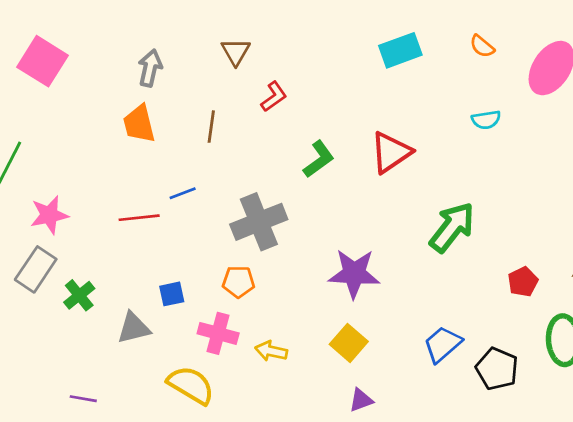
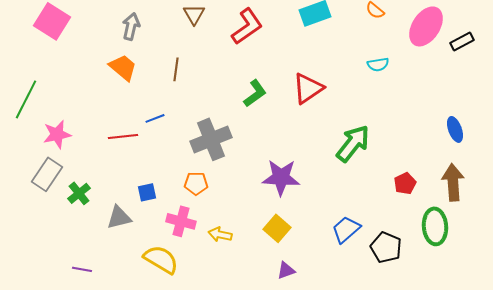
red L-shape: (274, 97) -> (247, 26), moved, size x1.6
orange trapezoid: (139, 124) -> (123, 67), turned 144

